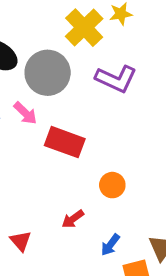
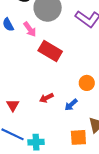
orange circle: (112, 185) -> (87, 83), moved
blue arrow: (110, 245) -> (71, 105), moved

